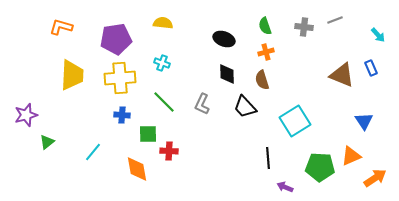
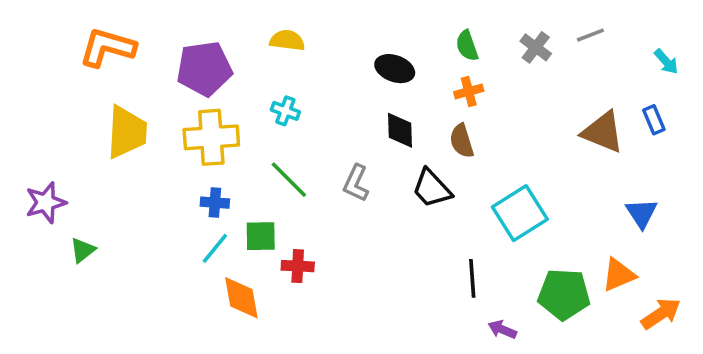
orange L-shape: (61, 27) -> (107, 47), size x1.4
gray cross: (304, 27) -> (536, 47), turned 30
cyan line: (93, 152) -> (215, 248), moved

